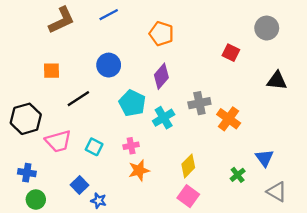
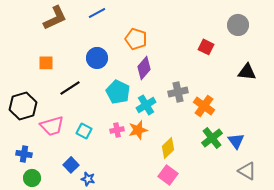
orange pentagon: (161, 34) -> (136, 39), moved
orange star: (139, 170) -> (138, 130), moved
green cross: (238, 175) -> (212, 138), moved, size x1.5

